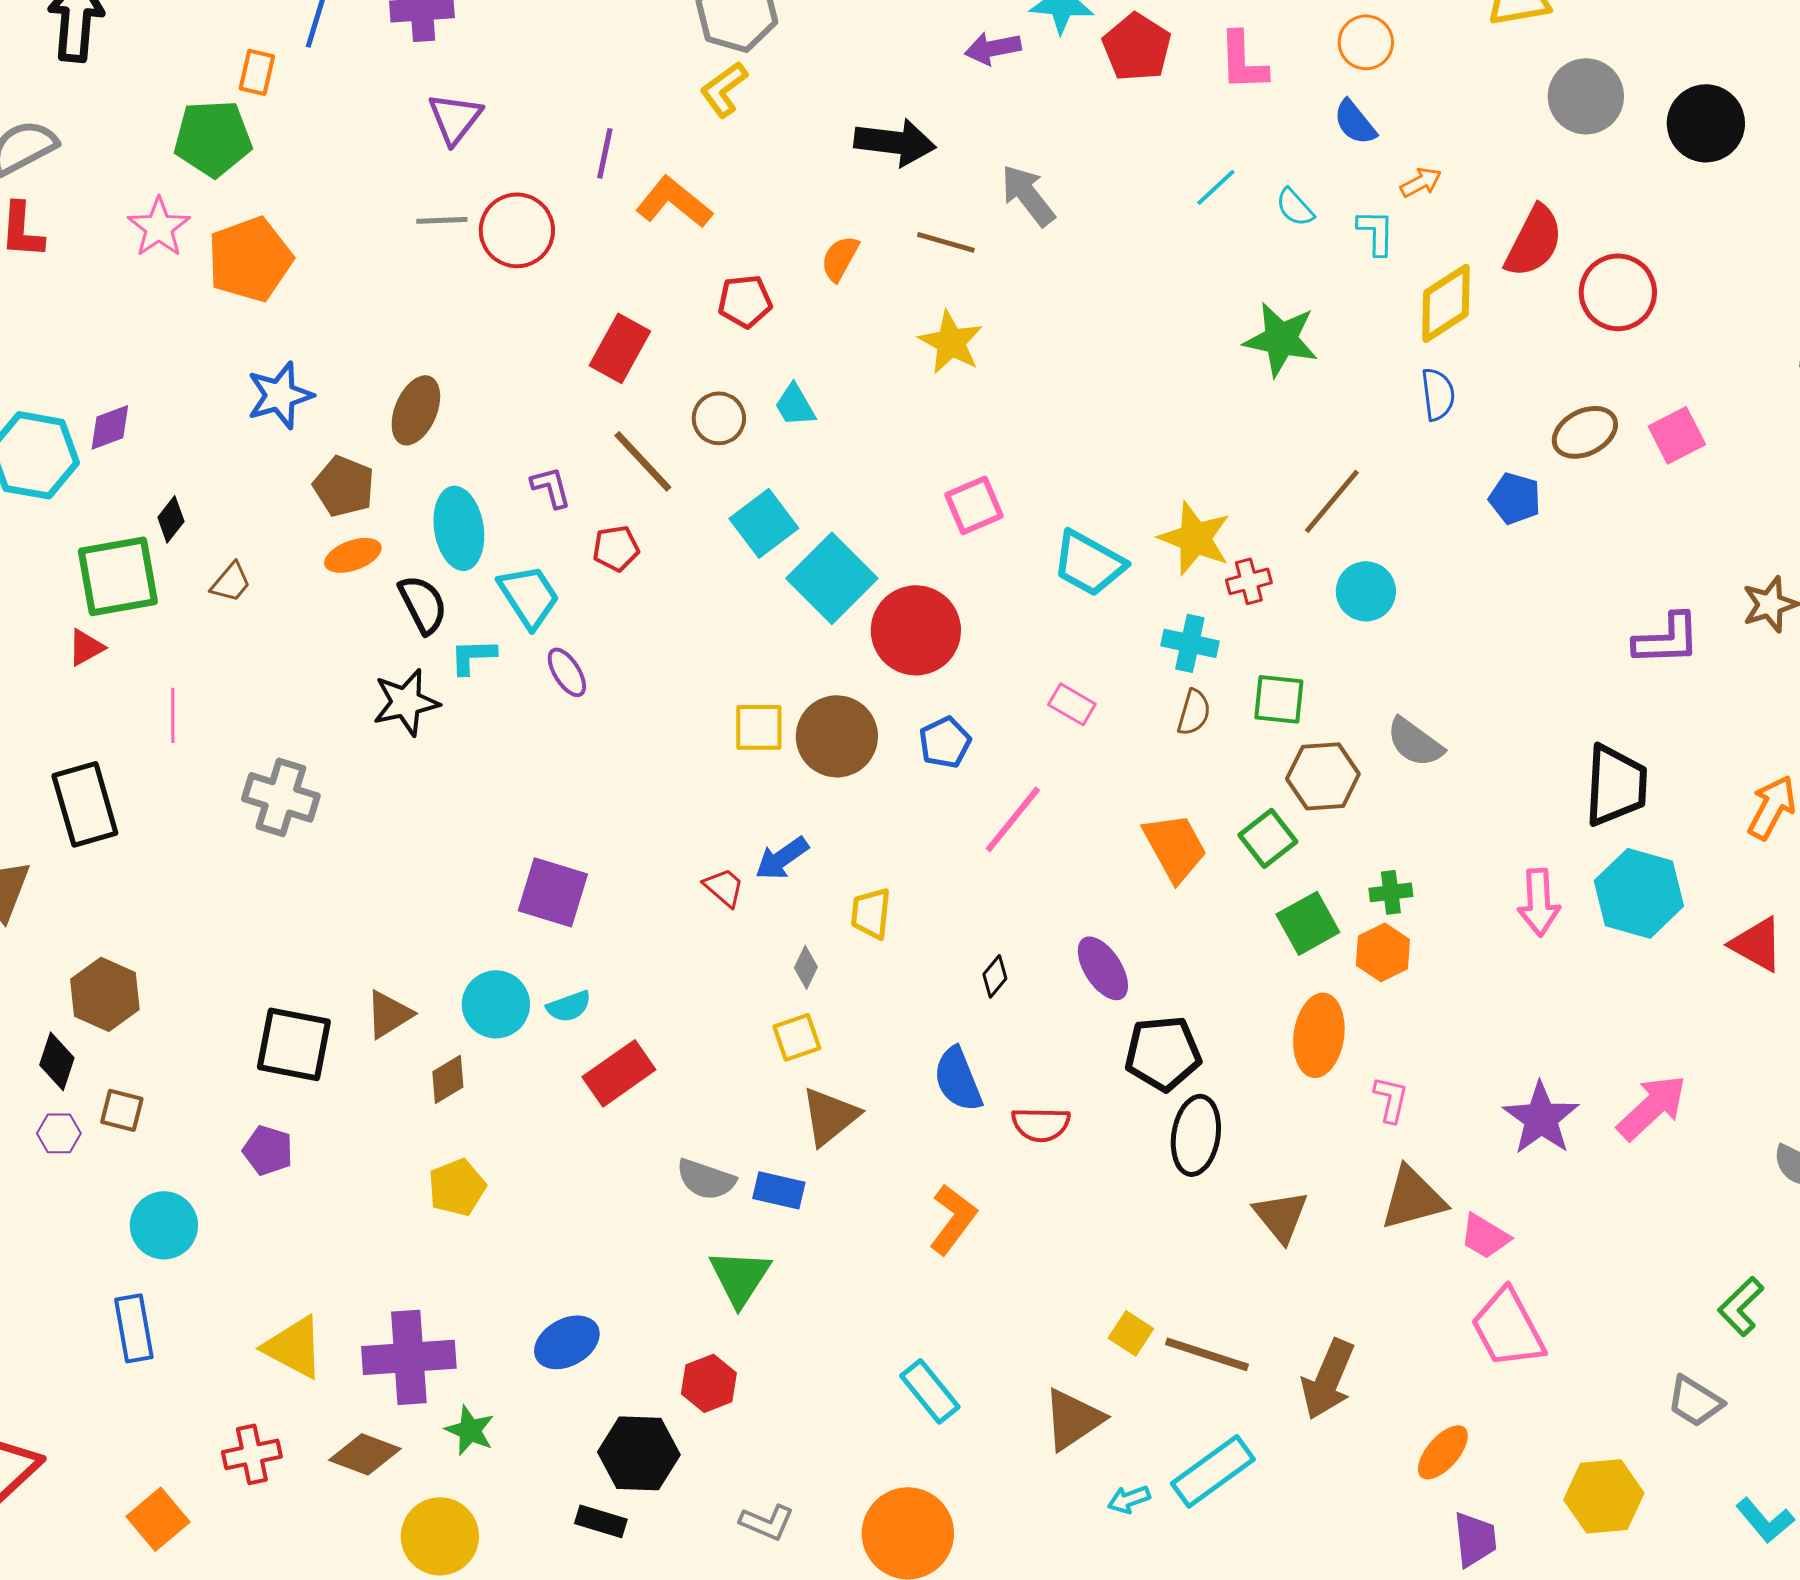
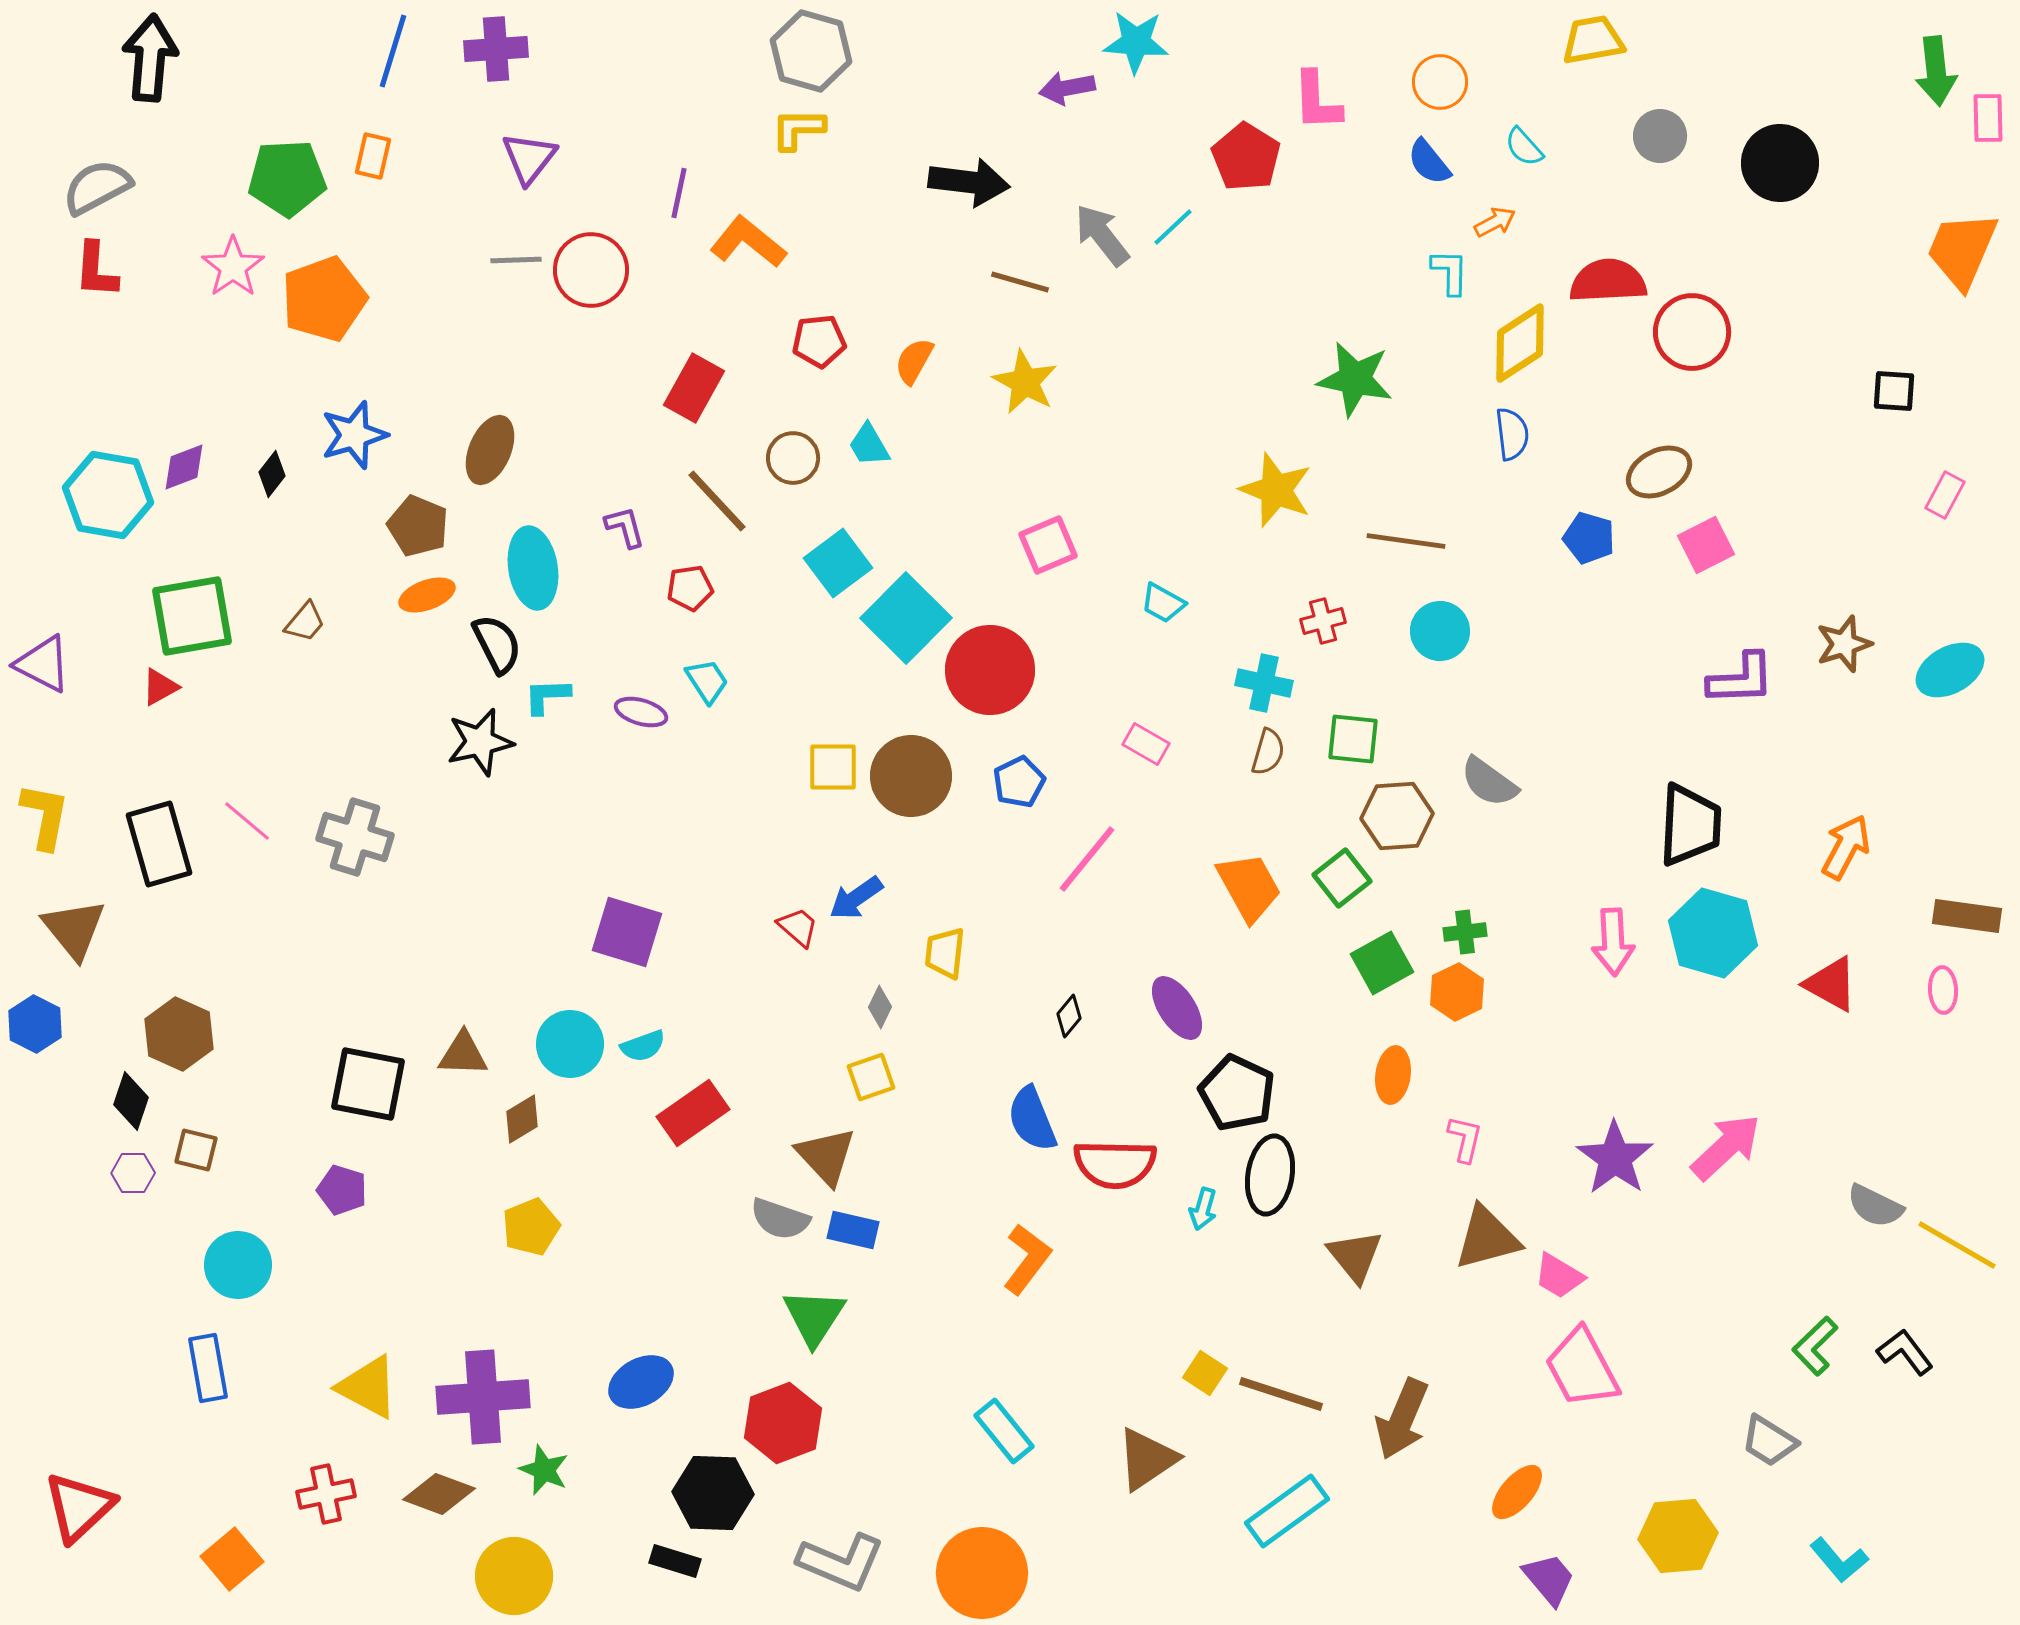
red pentagon: (1137, 47) -> (1246, 157), moved
orange rectangle: (257, 72) -> (373, 156), moved
yellow L-shape: (724, 89) -> (798, 129), turned 36
gray circle: (1586, 96) -> (1660, 136), size x0.7
cyan line: (1216, 187) -> (1173, 227), moved
cyan semicircle: (1295, 207) -> (1524, 147), moved
red semicircle: (1534, 241) -> (1608, 281), turned -120
orange semicircle: (840, 258) -> (914, 361), moved
pink square: (1677, 435) -> (1706, 545), moved
brown line: (1332, 501) -> (1406, 541), turned 58
black diamond: (171, 519) -> (272, 474), moved
yellow star: (1195, 538) -> (1276, 490), moved
cyan trapezoid: (1089, 563) -> (1163, 603), size x0.6
cyan trapezoid: (529, 596) -> (707, 681), moved, size x0.7
purple ellipse: (567, 672) -> (641, 712), turned -42
pink line: (173, 715) -> (247, 821), moved, turned -50
brown triangle: (389, 1014) -> (463, 1054), turned 34
orange ellipse: (1319, 1035) -> (1393, 1075), size x0.7
black pentagon: (1163, 1053) -> (1237, 1093), turned 30
brown triangle: (830, 1116) -> (826, 1156), moved, turned -34
red semicircle: (1041, 1124) -> (1115, 1164), size x1.4
red hexagon: (709, 1383) -> (783, 1423), size x1.4
cyan arrow: (1129, 1499) -> (1203, 1209), moved, turned -54
gray L-shape: (767, 1522) -> (841, 1562), size x1.6
purple trapezoid: (1475, 1539) -> (1549, 1579), turned -34

